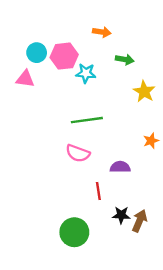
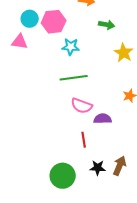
cyan star: (86, 73) -> (71, 47), moved
pink semicircle: (78, 153) -> (82, 106), moved
black star: (121, 215) -> (98, 168), moved

